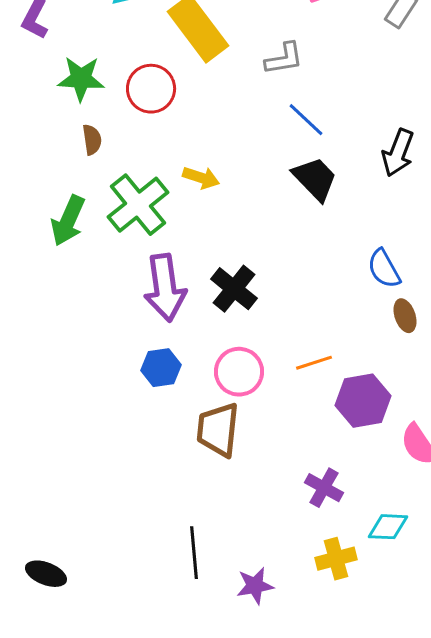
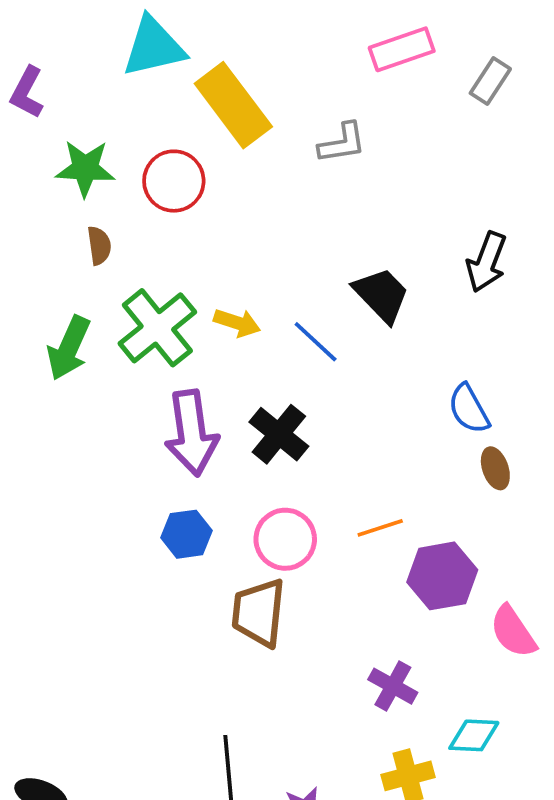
blue line: (306, 120) -> (316, 342), moved
yellow arrow: (201, 178) -> (237, 323), moved

